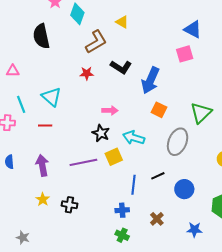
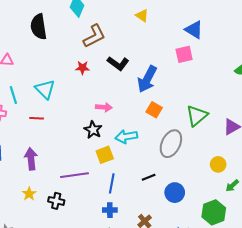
yellow triangle: (122, 22) -> (142, 16), moved
cyan arrow: (134, 138) -> (126, 137), turned -30
purple line: (83, 162) -> (75, 175), moved
blue line: (133, 185) -> (112, 183), moved

